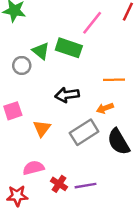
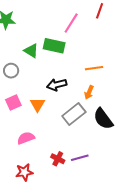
gray circle: (22, 65) -> (11, 71), moved
orange arrow: (105, 108) -> (89, 92), turned -40
orange triangle: (42, 128) -> (37, 105), moved
pink semicircle: (33, 168) -> (26, 138), moved

